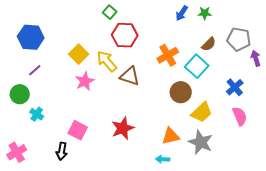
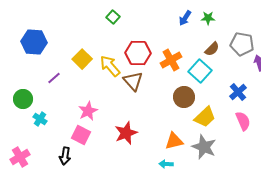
red hexagon: (125, 35) -> (138, 53), moved
purple line: (35, 70) -> (54, 78), moved
brown triangle: (130, 76) -> (133, 81), turned 30
pink star: (85, 81) -> (88, 111), moved

